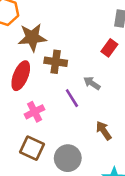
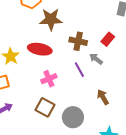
red rectangle: (109, 48) -> (108, 39), moved
brown cross: (56, 62) -> (78, 41), moved
red ellipse: (21, 76) -> (40, 49), turned 75

